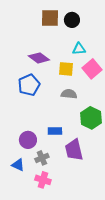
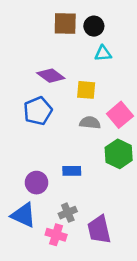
cyan triangle: (79, 49) -> (103, 53), moved
pink square: (92, 69) -> (120, 115), moved
purple trapezoid: (74, 150) -> (99, 230), moved
gray cross: (42, 158) -> (68, 213), moved
blue triangle: (18, 165) -> (23, 215), size x1.5

